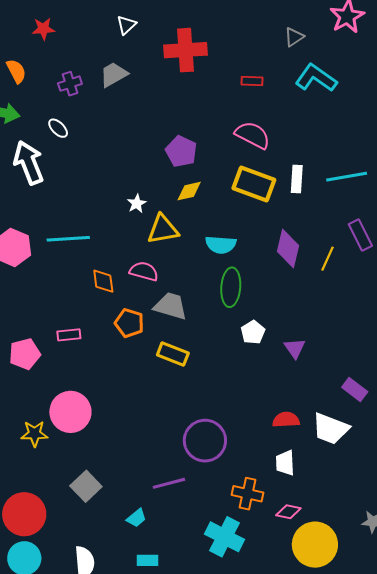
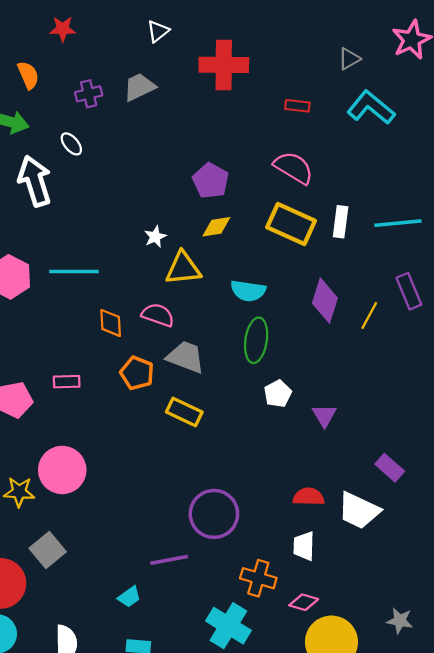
gray square: (86, 486) -> (48, 550), moved

